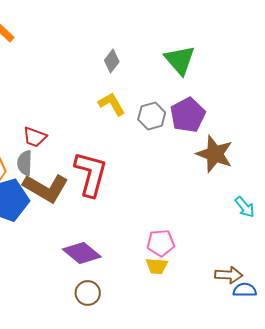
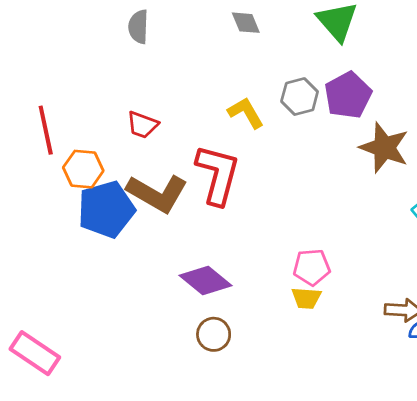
gray diamond: (112, 61) -> (246, 23), turned -60
yellow L-shape: (112, 104) -> (246, 113), moved
gray semicircle: (25, 163) -> (138, 27), moved

